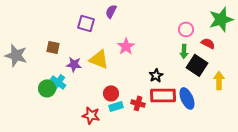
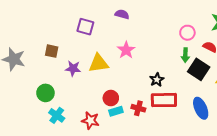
purple semicircle: (111, 11) -> (122, 14), moved, turned 80
yellow triangle: (99, 59) -> (99, 63), turned -30
cyan cross: (58, 82) -> (57, 115), moved
blue ellipse: (187, 98) -> (201, 108), moved

